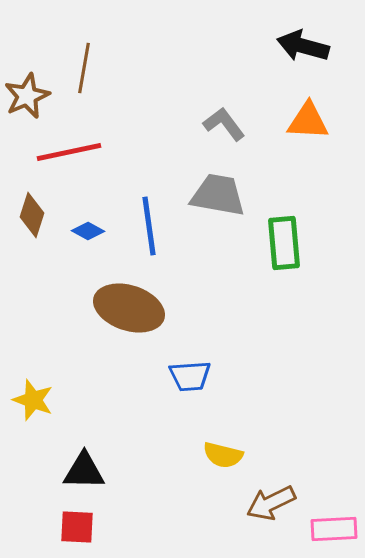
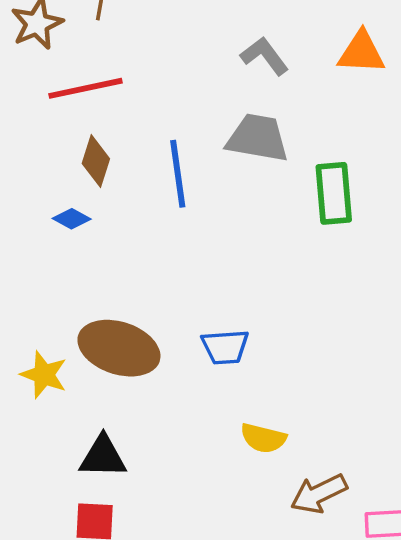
brown diamond: (32, 215) -> (96, 161), moved
blue diamond: (88, 231) -> (72, 219), moved
brown ellipse: (129, 308) -> (119, 348), moved

